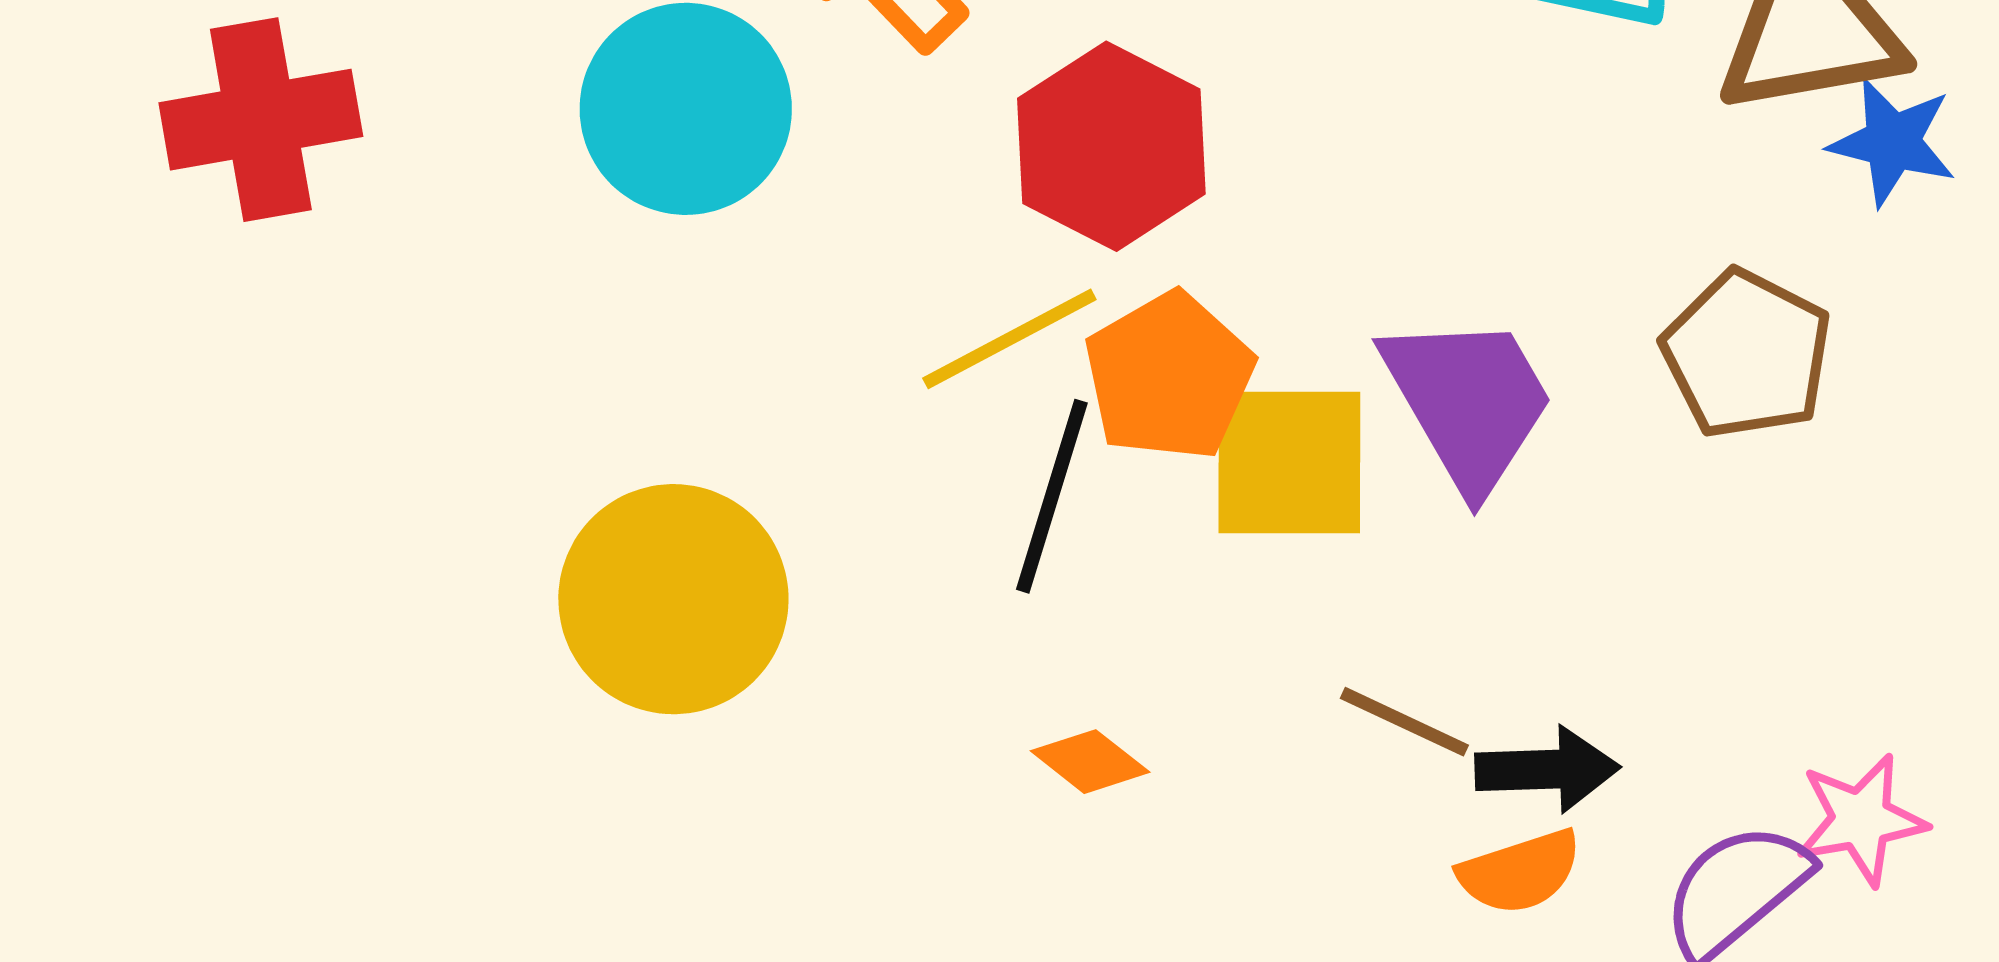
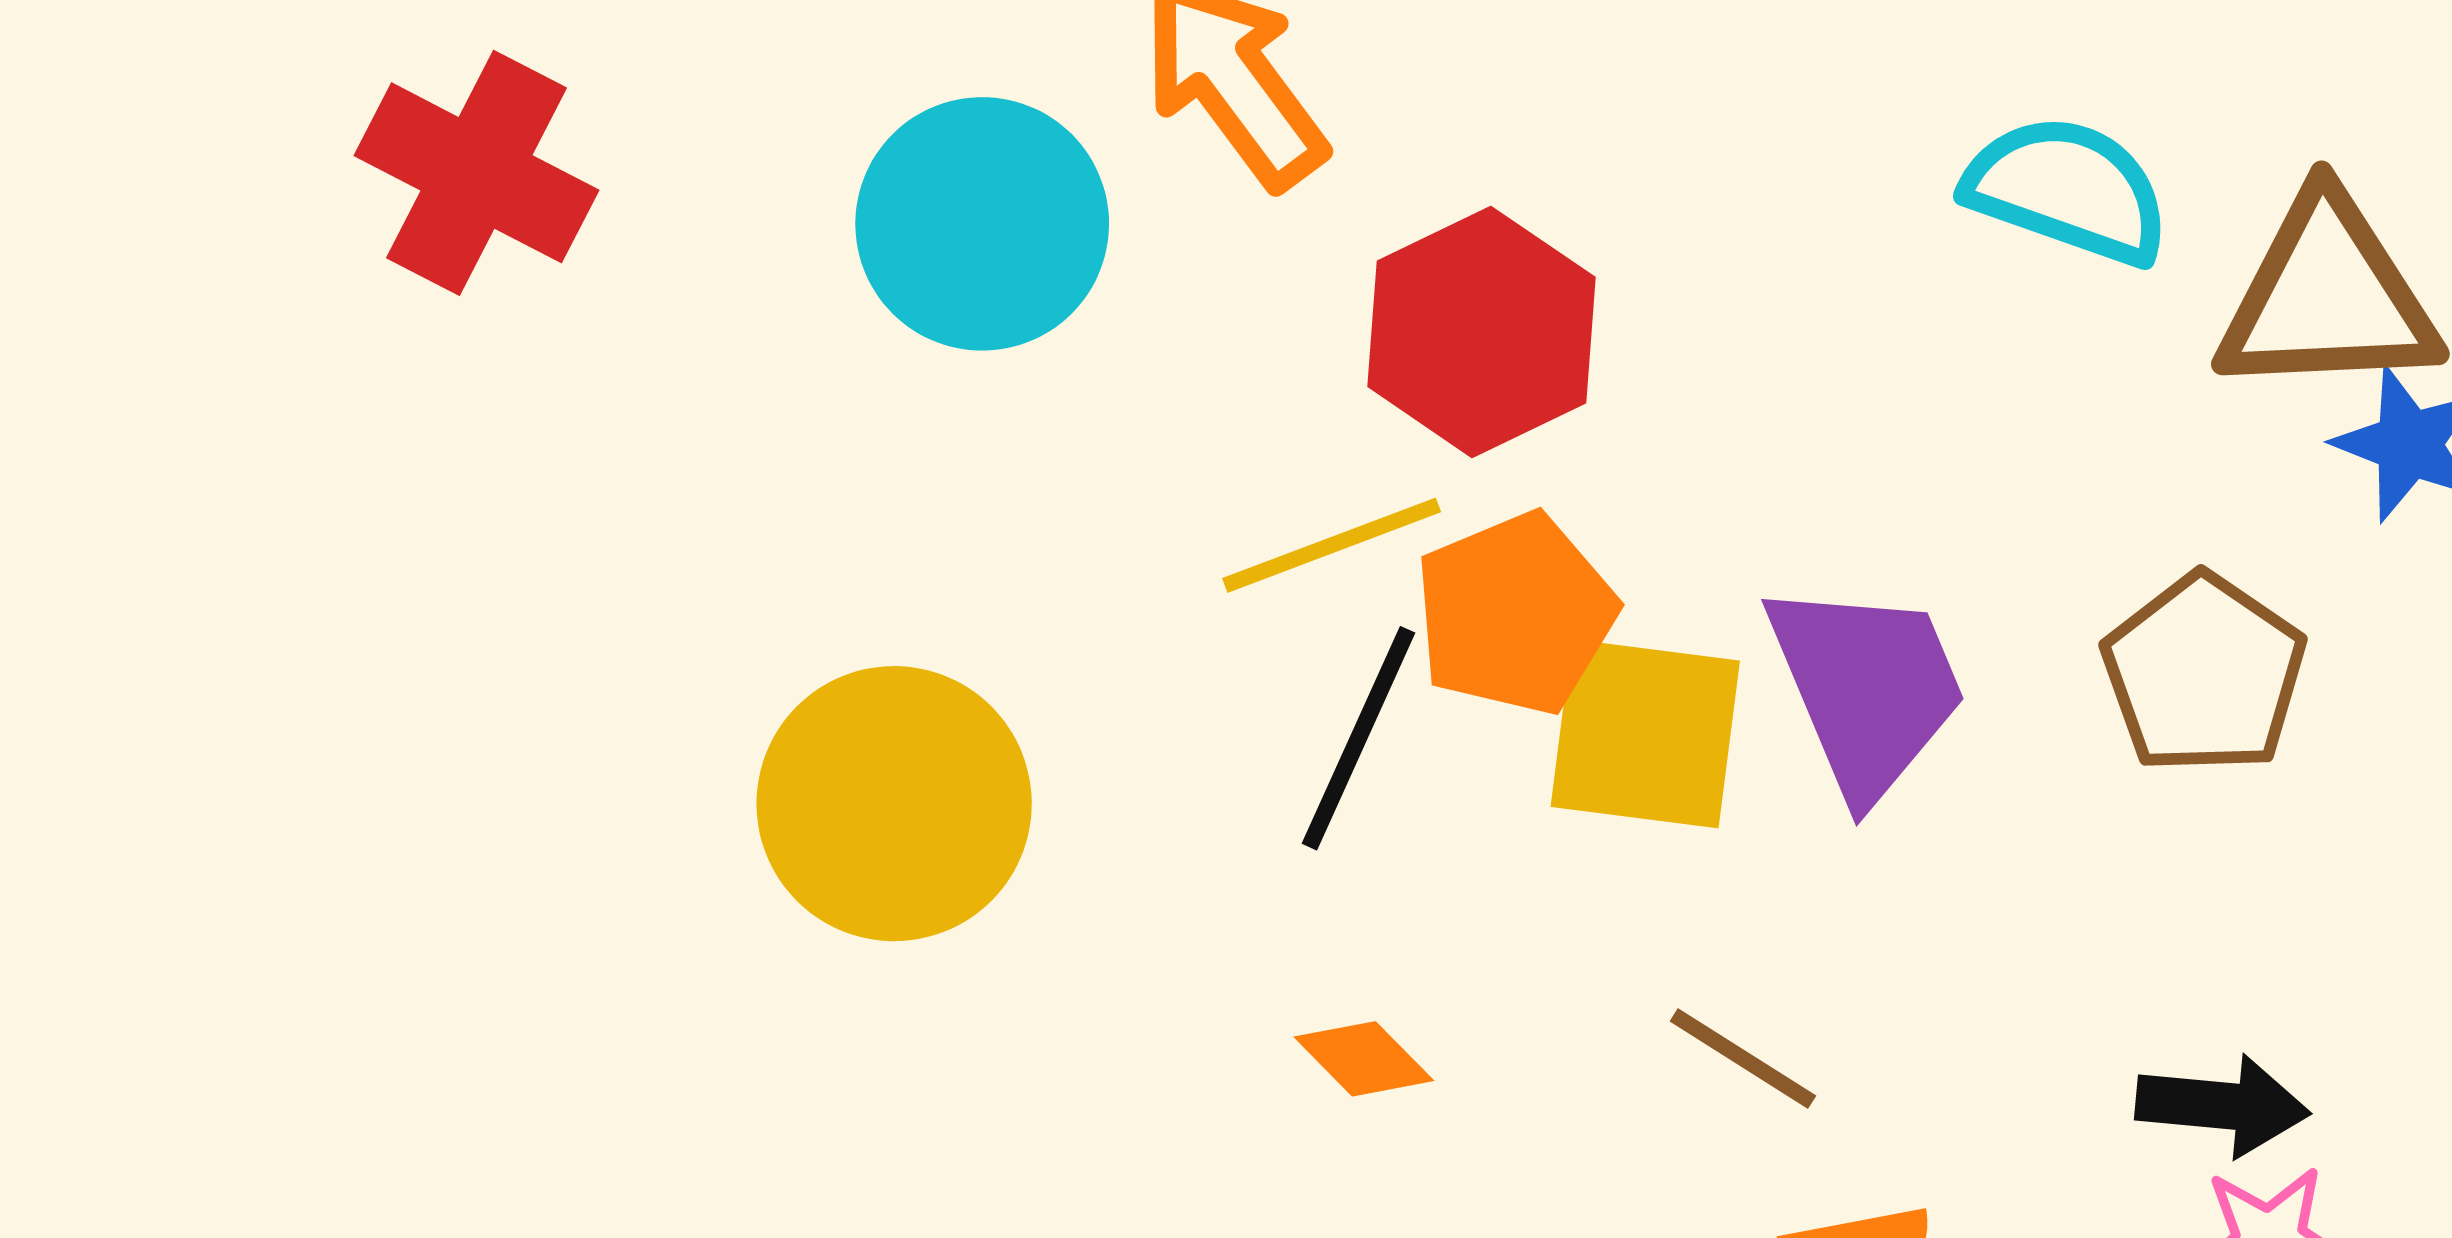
red cross: (261, 120) -> (477, 173), turned 30
black arrow: (1547, 769) -> (2223, 1105), moved

